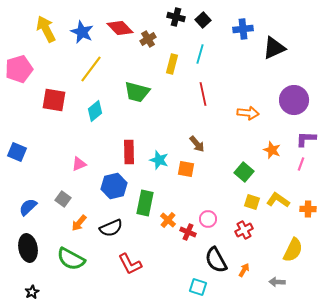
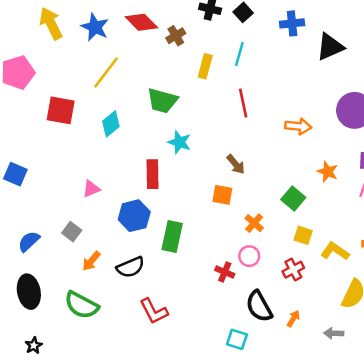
cyan star: (159, 160) -> (179, 142), moved
yellow L-shape: (278, 200) -> (335, 251), moved
orange cross: (168, 220) -> (254, 223), moved

